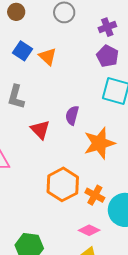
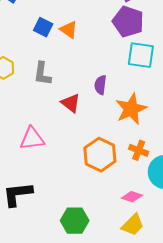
purple pentagon: (108, 56) -> (128, 22), size x1.4
orange cross: (95, 195) -> (139, 150), moved

